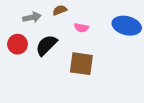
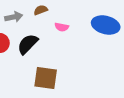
brown square: (81, 64) -> (46, 78), moved

